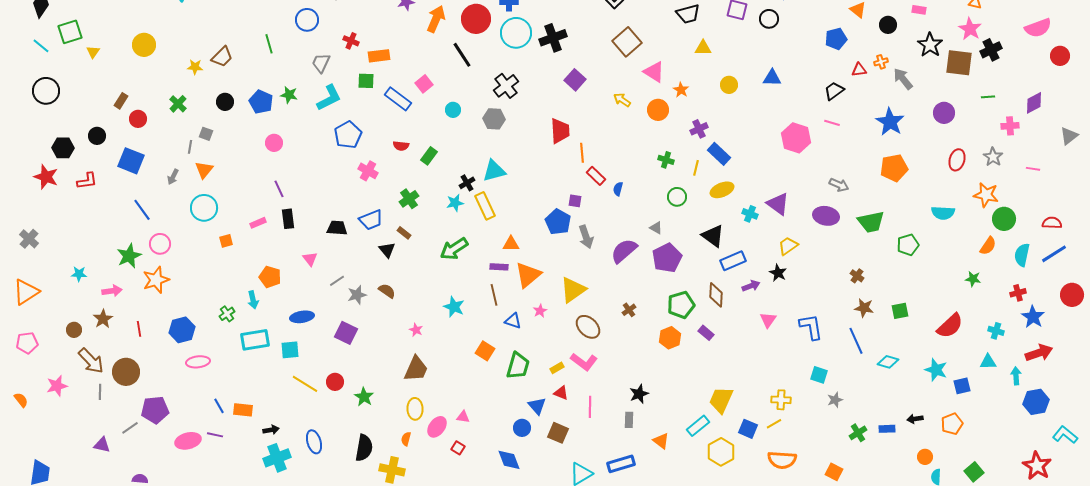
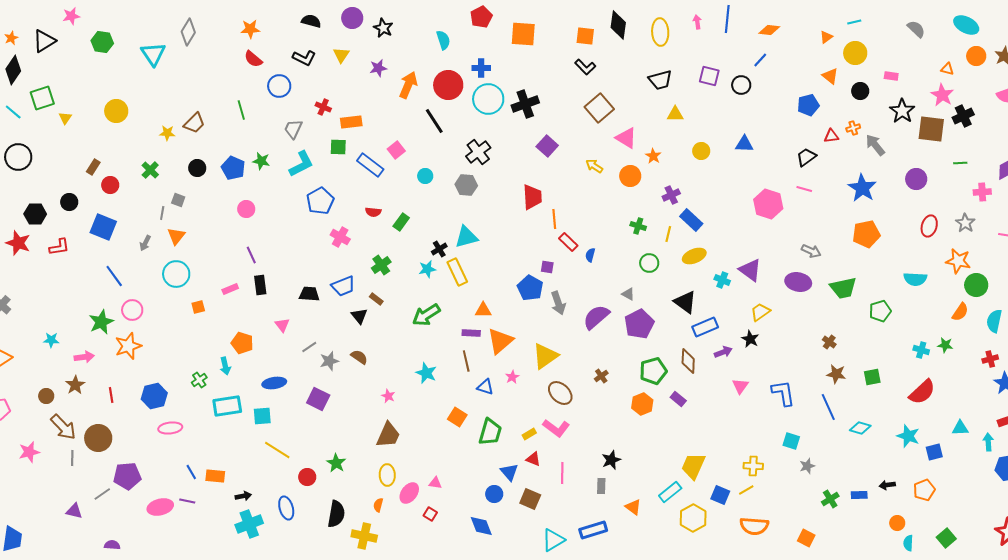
cyan cross: (996, 331) -> (921, 350), moved
red circle: (335, 382) -> (307, 477), moved

